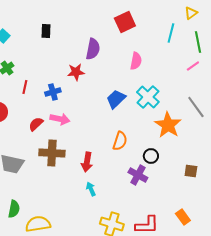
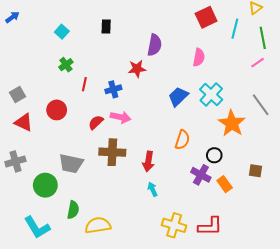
red square: (125, 22) -> (206, 17), moved
orange rectangle: (183, 217) -> (225, 184), moved

